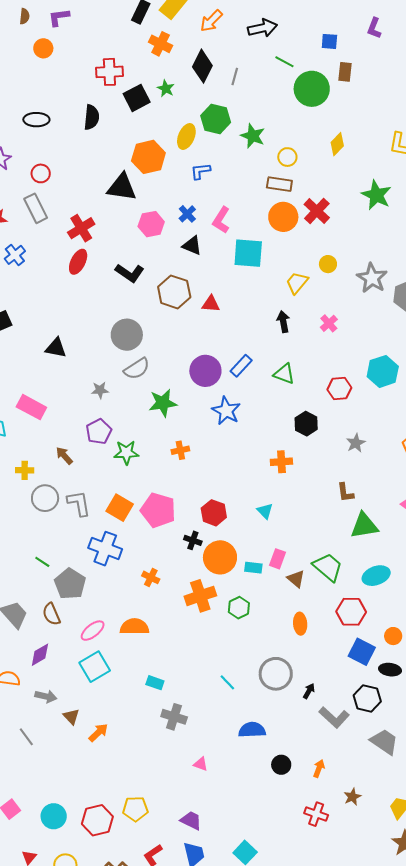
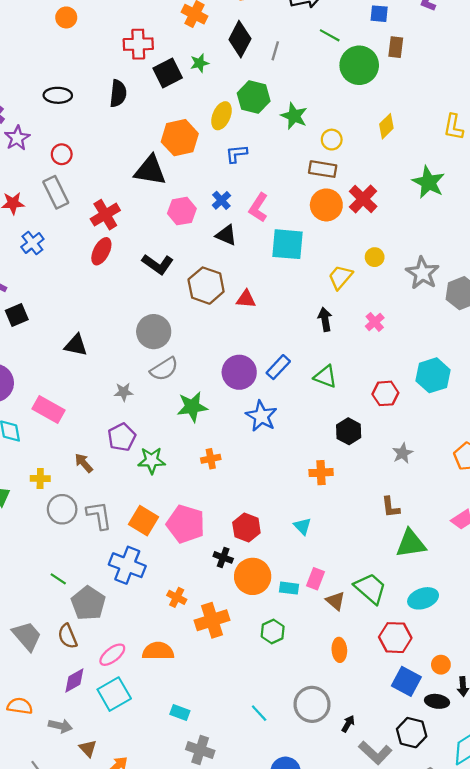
green star: (166, 89) -> (200, 63), turned 30
orange cross: (200, 596) -> (212, 620), moved
purple diamond: (40, 655) -> (74, 681), moved

